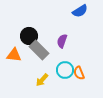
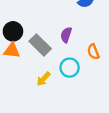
black circle: (29, 36) -> (13, 31), moved
orange semicircle: (79, 73) -> (93, 52), moved

